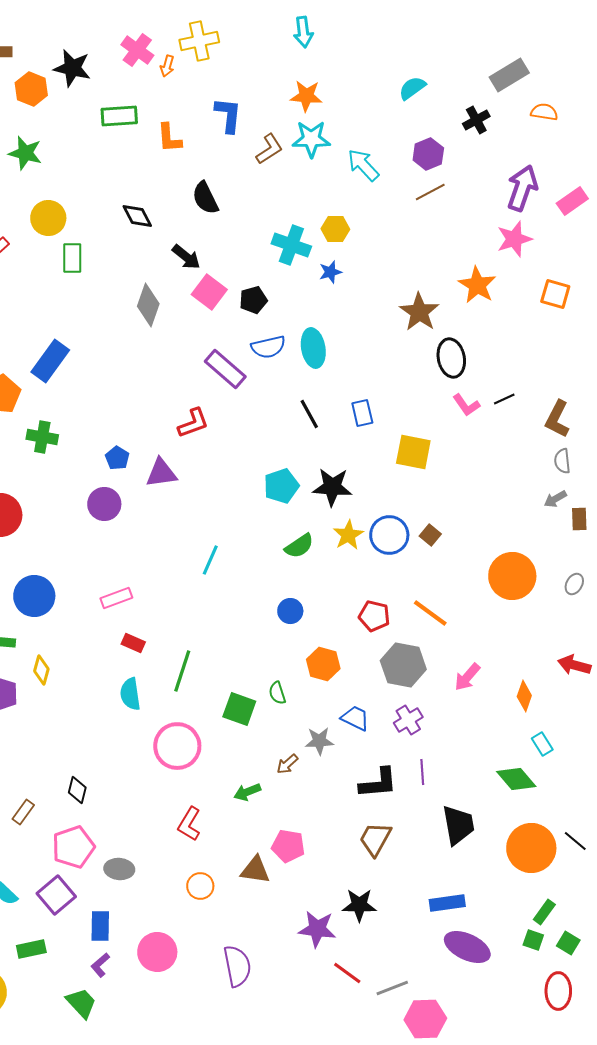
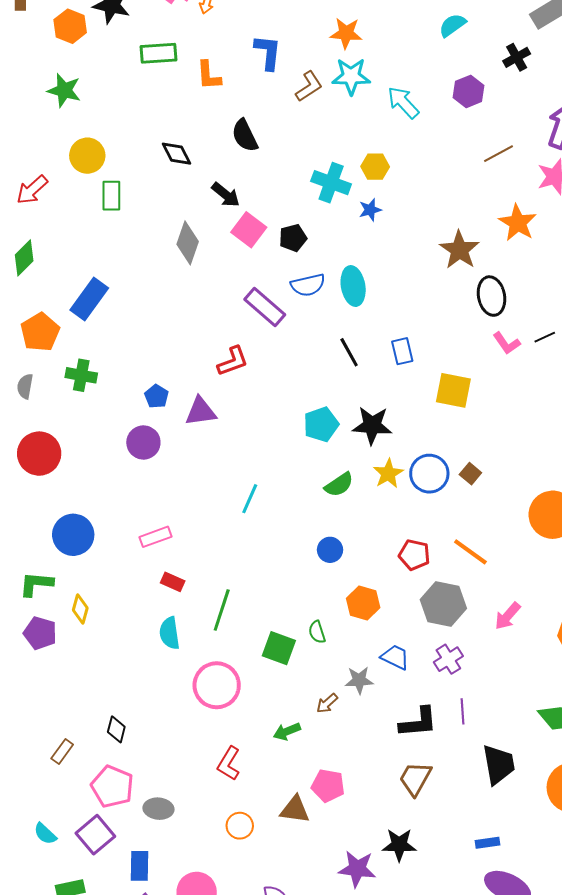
brown line: (430, 192) -> (499, 154), moved
pink pentagon: (73, 847) -> (112, 787), turned -30
blue rectangle: (447, 903) -> (488, 843), size x0.7

